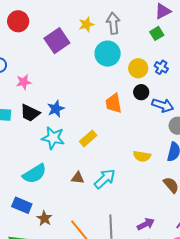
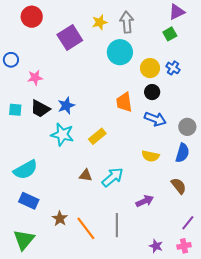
blue arrow: (163, 105) -> (155, 119), moved
cyan semicircle: (35, 174) -> (26, 170), moved
brown star: (44, 218) -> (60, 219), moved
purple arrow: (146, 224) -> (145, 201), moved

